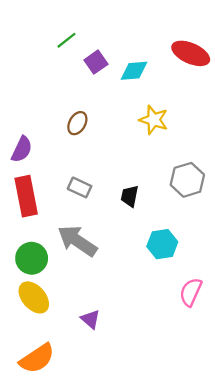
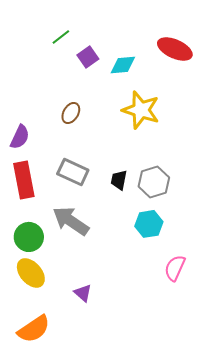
yellow star: (154, 120) -> (141, 110), size x1.4
gray hexagon: (187, 180) -> (154, 182), moved
gray rectangle: (80, 187) -> (73, 172), size x1.4

